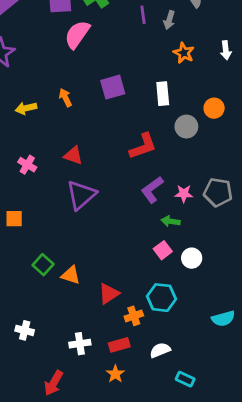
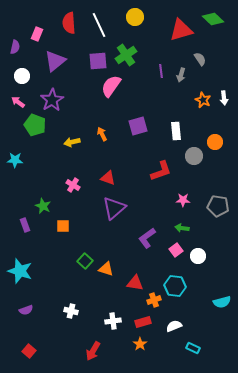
orange star: (184, 53) -> (203, 100), moved
purple L-shape: (152, 190) -> (147, 238), moved
pink star: (184, 194) -> (183, 200), moved
red triangle: (109, 294) -> (135, 283), turned 42

